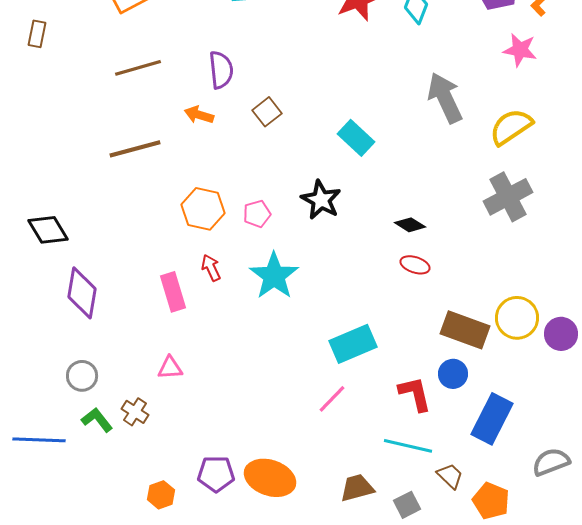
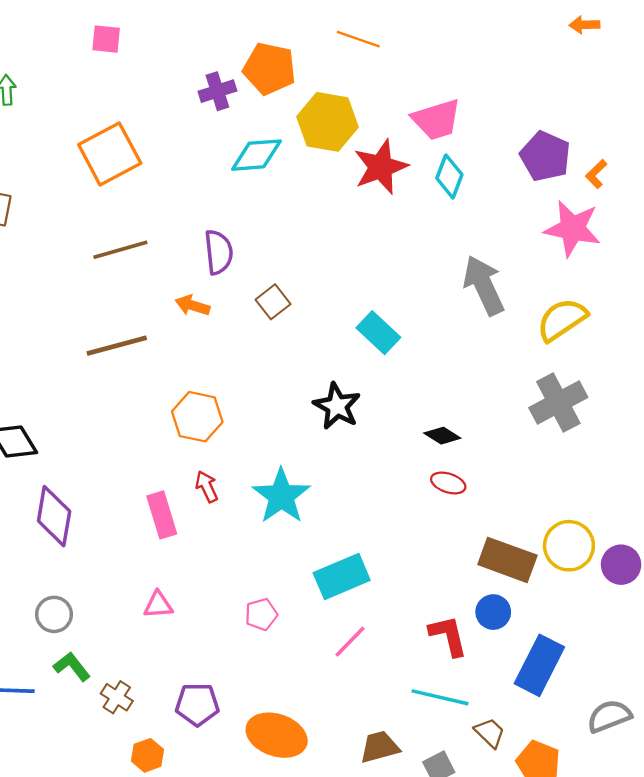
pink star: (520, 50) -> (573, 228), size x1.4
pink pentagon: (257, 214) -> (261, 614), moved
cyan rectangle: (353, 344) -> (342, 577), moved
brown cross: (135, 412) -> (117, 697), moved
purple pentagon: (216, 474) -> (197, 704), moved

